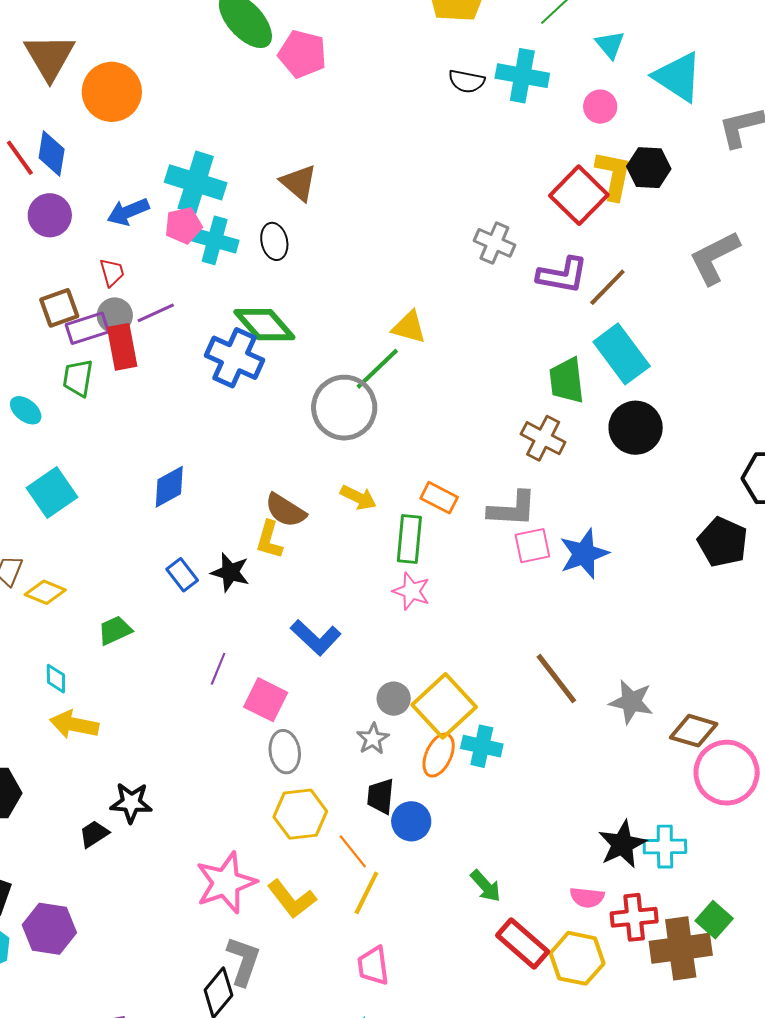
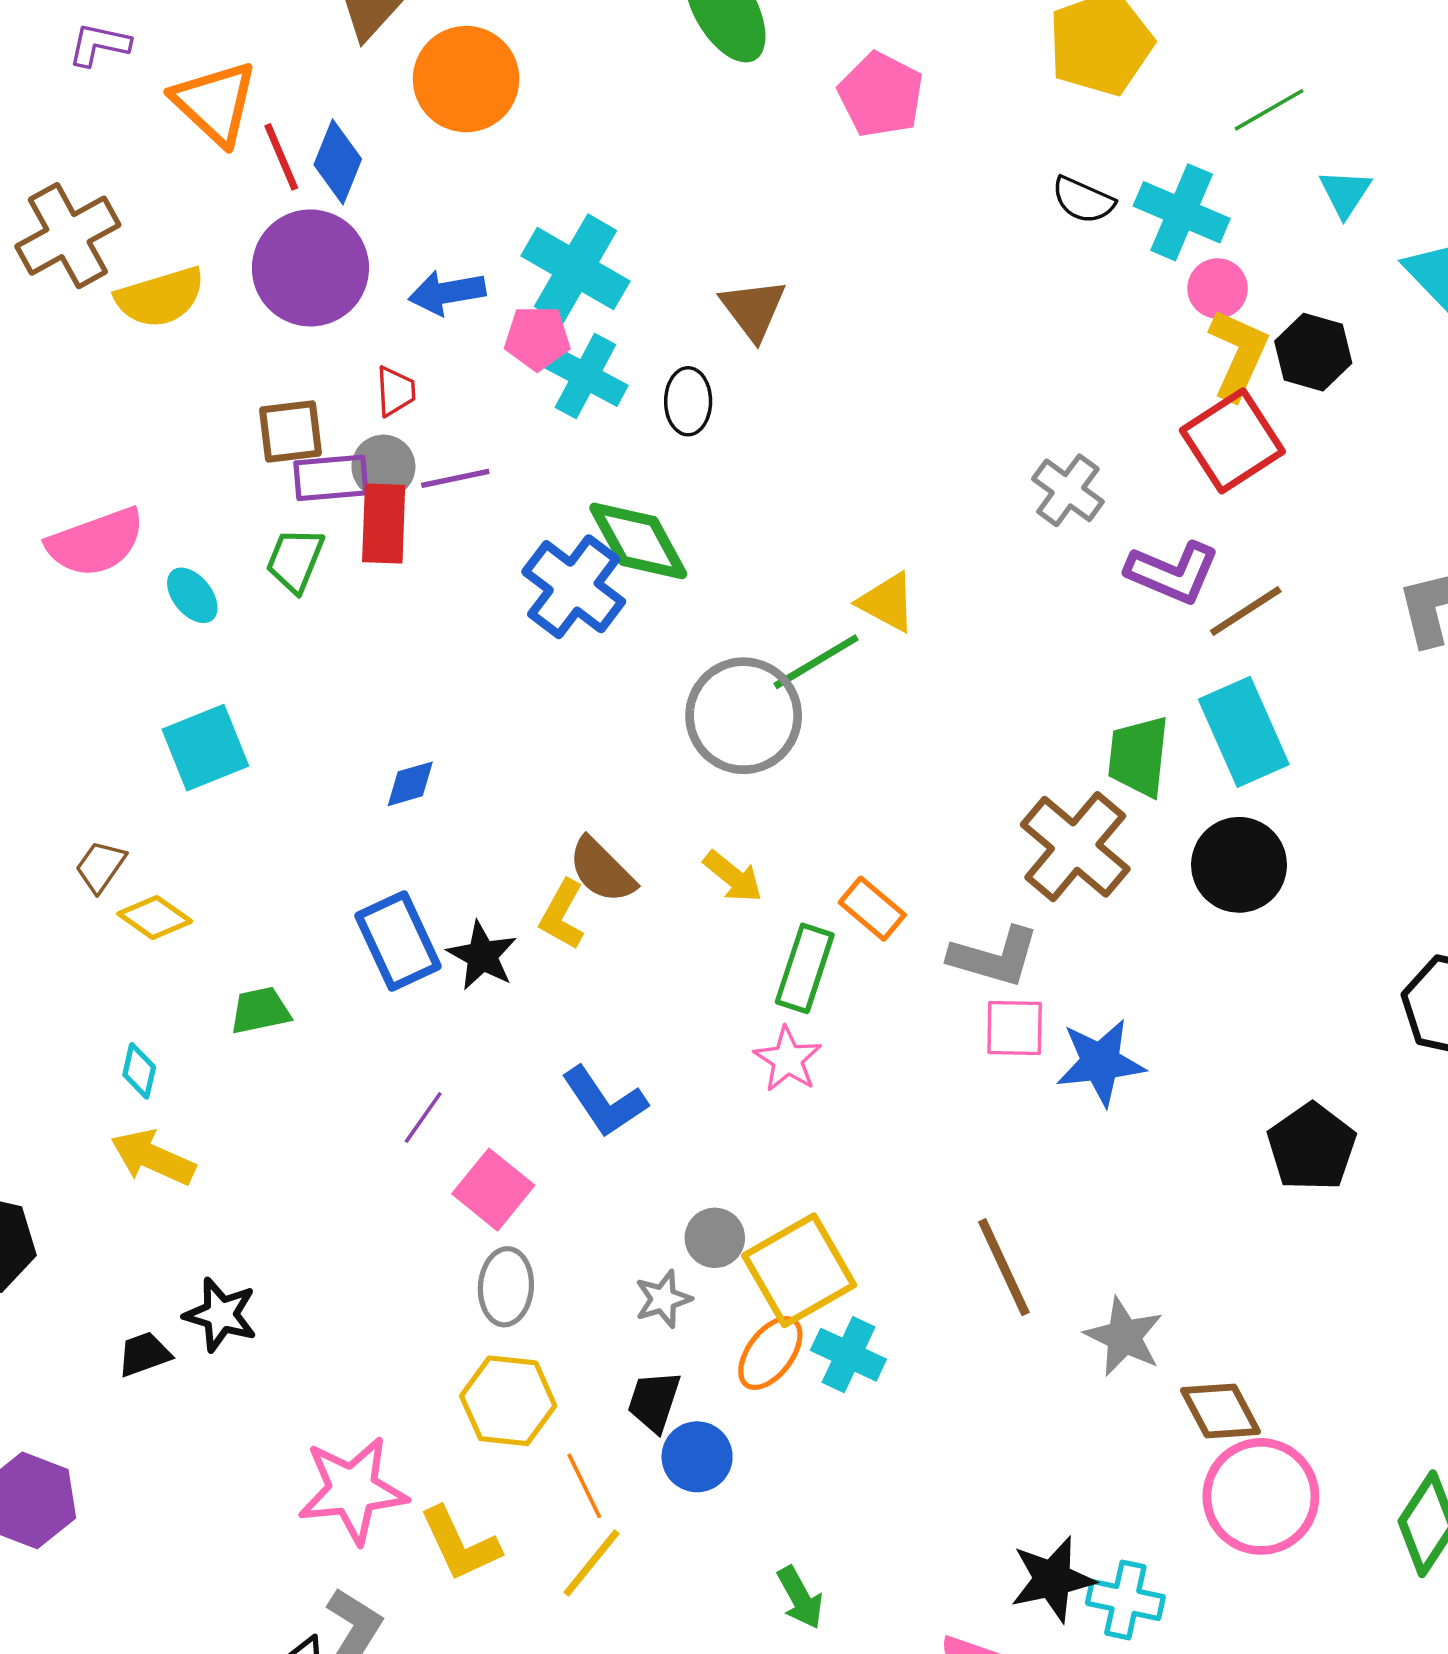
pink pentagon: (302, 54) -> (881, 95), moved
pink circle: (600, 107) -> (1218, 288), moved
black hexagon: (649, 168) -> (1313, 352), moved
yellow L-shape: (614, 175) -> (1238, 354), moved
purple circle: (50, 215) -> (310, 268), size x1.5
brown cross: (543, 438) -> (1075, 847), size x1.4
blue diamond: (169, 487) -> (410, 784), size x0.7
black pentagon: (723, 542) -> (1312, 1147), moved
blue rectangle: (182, 575) -> (398, 941), size x1.6
brown diamond: (694, 731) -> (1220, 1411), turned 33

